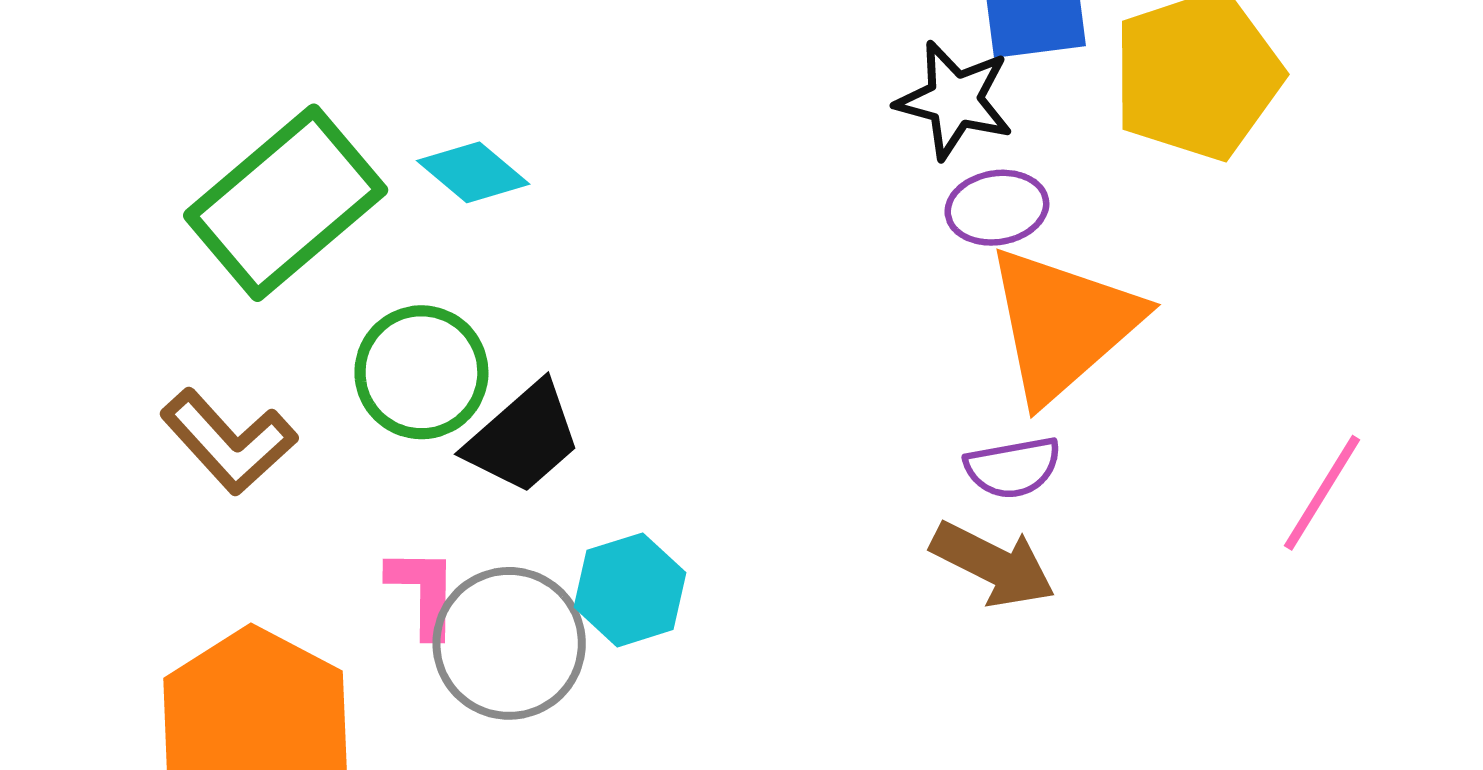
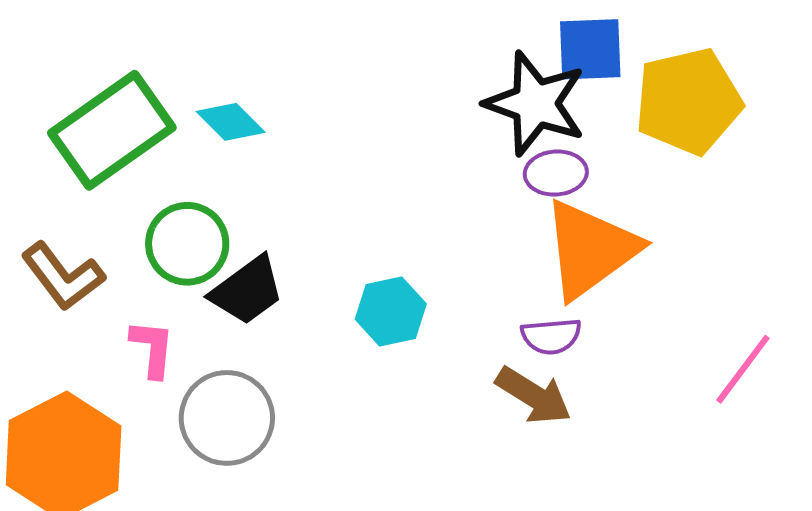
black star: (955, 100) -> (535, 103), size x1.4
cyan hexagon: (630, 590) -> (391, 312), moved
pink L-shape: (423, 592) -> (152, 349), moved

